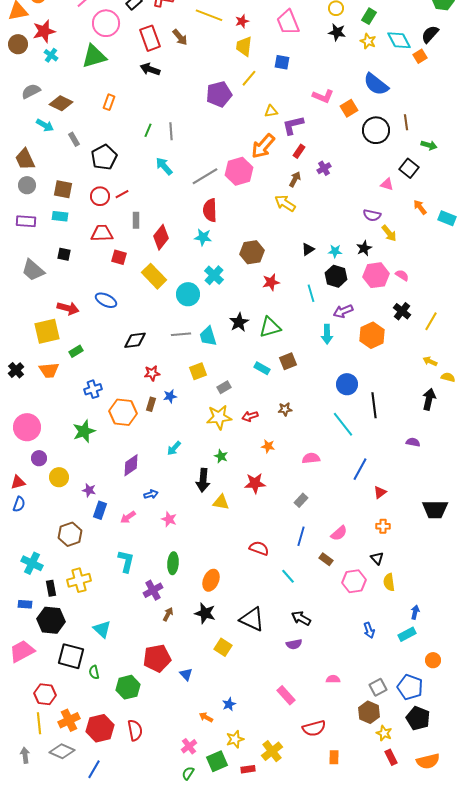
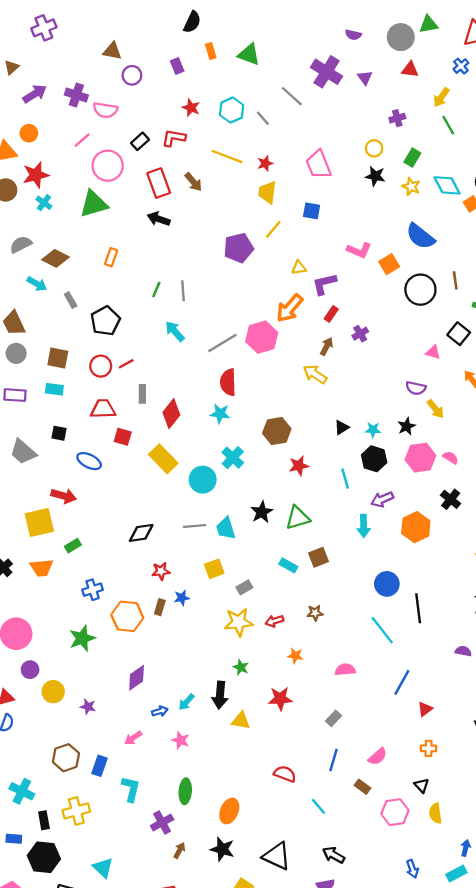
blue ellipse: (106, 300) -> (89, 461), moved
cyan arrow: (174, 448) -> (186, 702), moved
blue rectangle: (100, 510) -> (100, 766), moved

